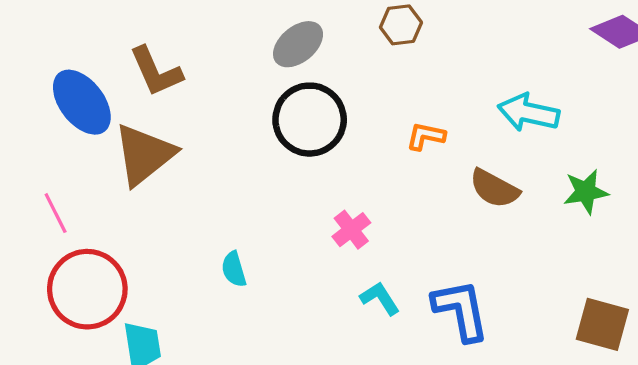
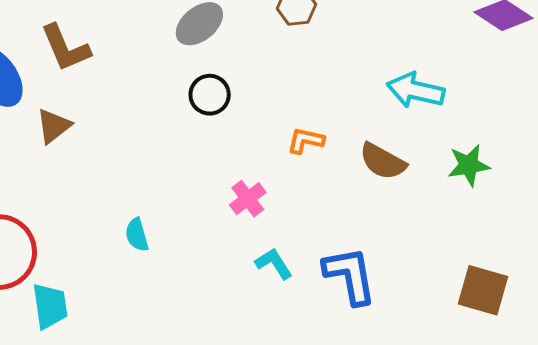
black circle: (310, 120) -> (210, 95), size x0.6
orange L-shape: (426, 136) -> (306, 141), moved
brown triangle: (144, 155) -> (54, 126), size x0.6

